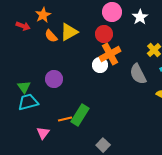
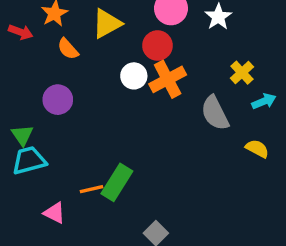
yellow triangle: (69, 32) -> (107, 24), moved
white circle: (100, 65) -> (134, 76), moved
purple circle: (54, 79) -> (58, 100), moved
pink triangle: (43, 133) -> (54, 213), turned -40

